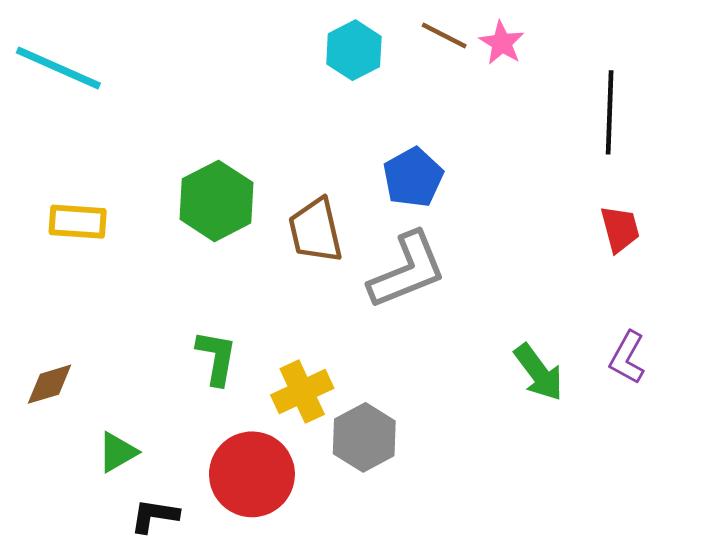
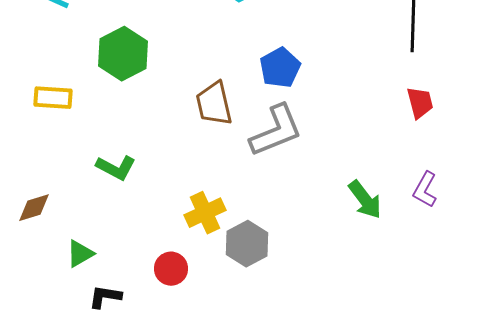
green hexagon: (217, 201) -> (123, 54), moved
green L-shape: (217, 358) -> (116, 168), moved, turned 108
red circle: (252, 474) -> (171, 269), size x0.6

